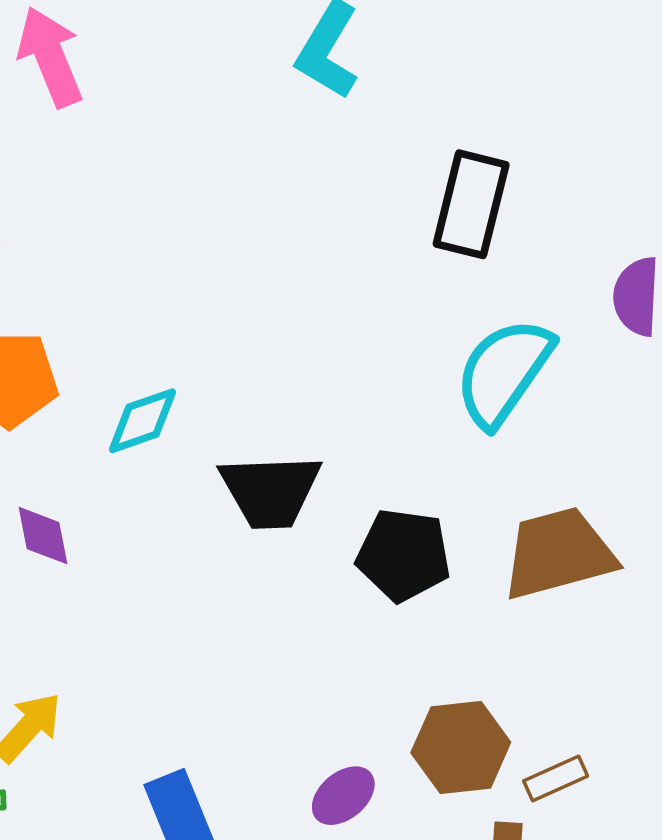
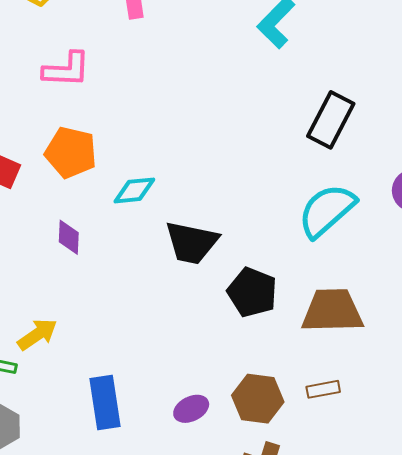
brown rectangle: (556, 779) -> (323, 389), moved

